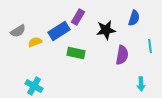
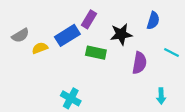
cyan line: (150, 46) -> (171, 53), turned -56
green rectangle: (76, 53) -> (96, 53), moved
cyan cross: (34, 86) -> (71, 98), moved

